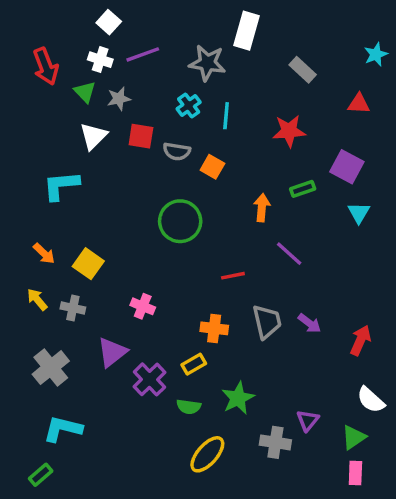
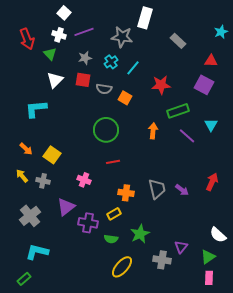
gray star: (119, 99) -> (85, 58), moved
cyan line: (226, 116) -> (133, 68), turned 35
red star: (289, 131) -> (161, 85), moved
purple square: (347, 167) -> (204, 85), moved
green rectangle: (303, 189) -> (178, 111), size x1.5
orange arrow: (262, 208) -> (153, 131), moved
purple line: (289, 254) -> (187, 136), moved
red line: (233, 276) -> (113, 162), moved
red arrow: (361, 340) -> (212, 182), moved
purple cross: (150, 379) -> (88, 223), turned -36

